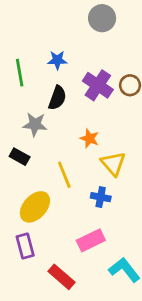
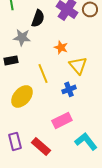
black rectangle: (20, 157) -> (11, 60), turned -40
blue cross: (101, 197) -> (69, 89), turned -32
purple rectangle: (25, 246) -> (15, 141), moved

